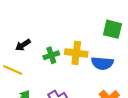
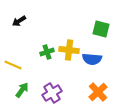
black arrow: (23, 45) -> (19, 21), moved

